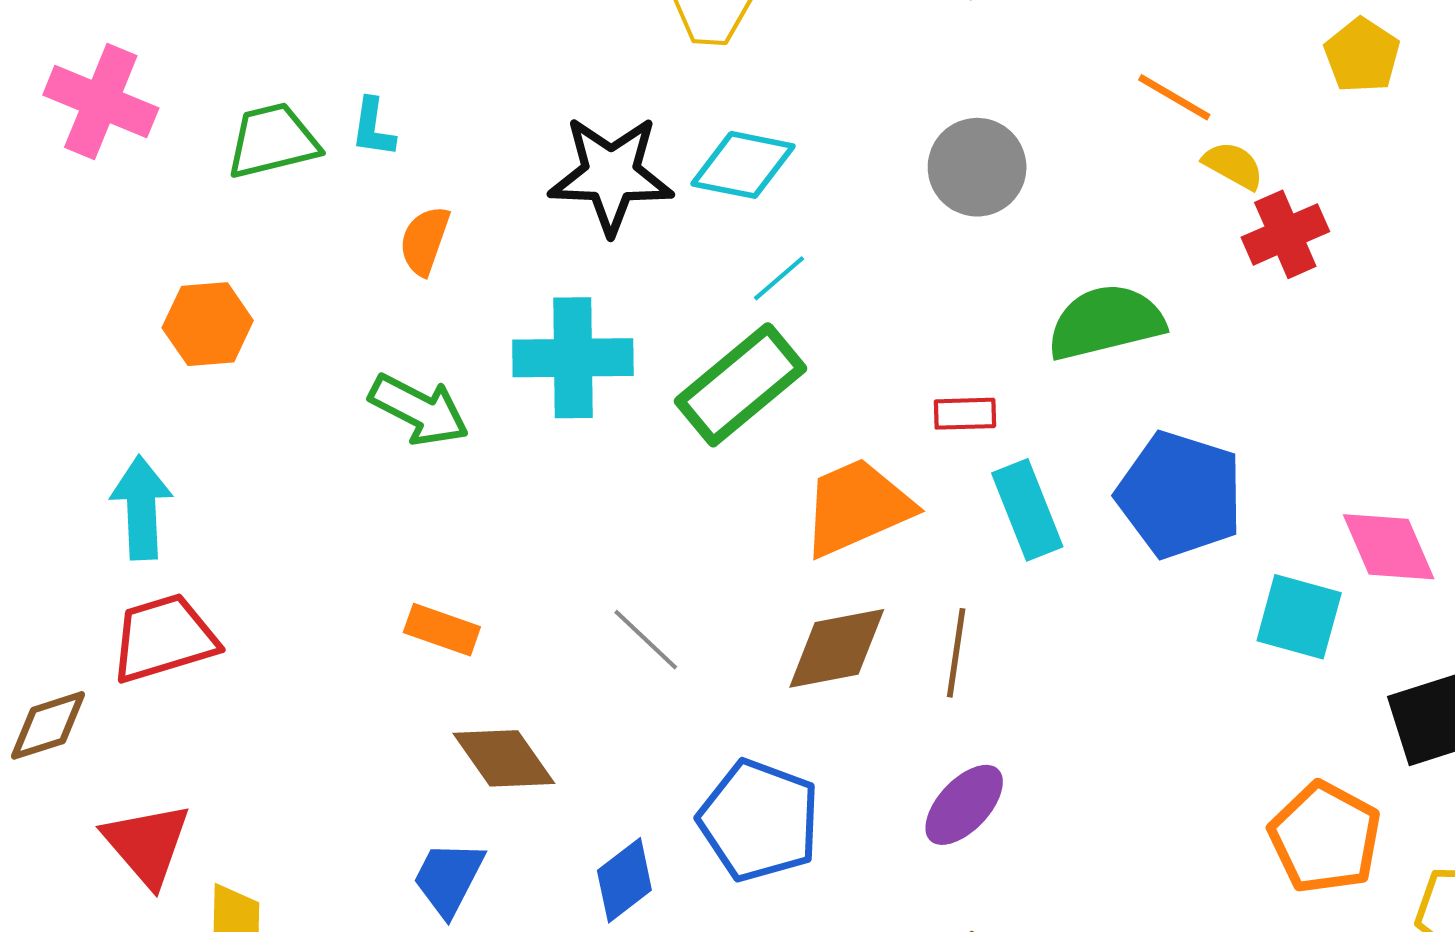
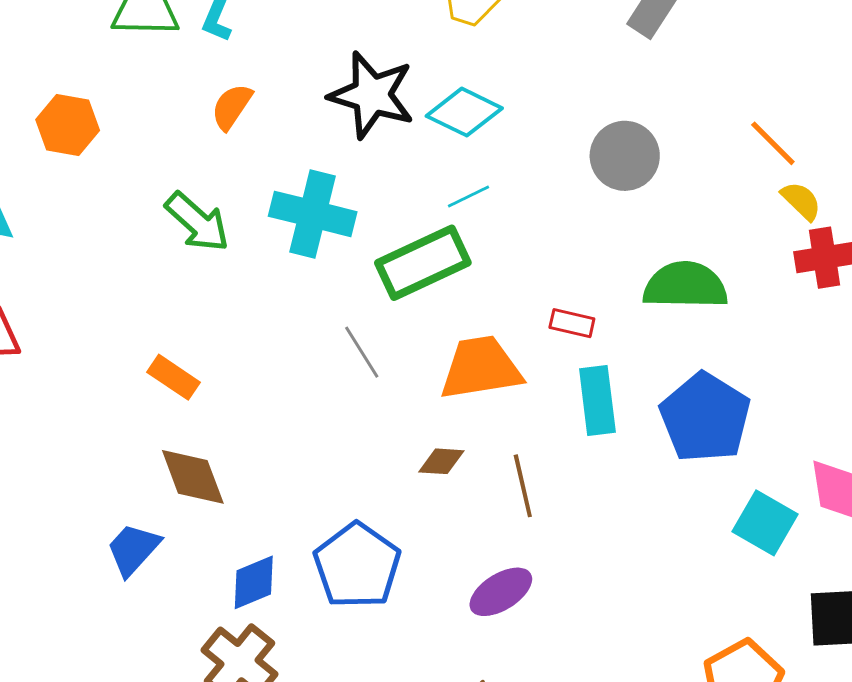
gray line: (646, 640) -> (362, 352), moved
brown diamond: (837, 648) -> (441, 461), size x0.6
brown line: (956, 653) -> (523, 486), turned -36

